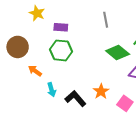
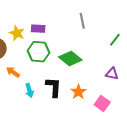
yellow star: (37, 13) -> (17, 33), moved
green diamond: (118, 52) -> (70, 59), moved
black L-shape: (75, 99) -> (54, 87), moved, turned 45

